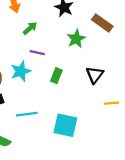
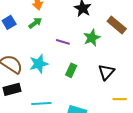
green arrow: (30, 28) -> (35, 23), moved
purple line: (37, 53) -> (63, 42), moved

